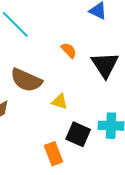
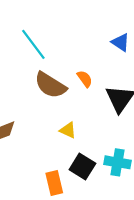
brown semicircle: (26, 80) -> (50, 85), moved

